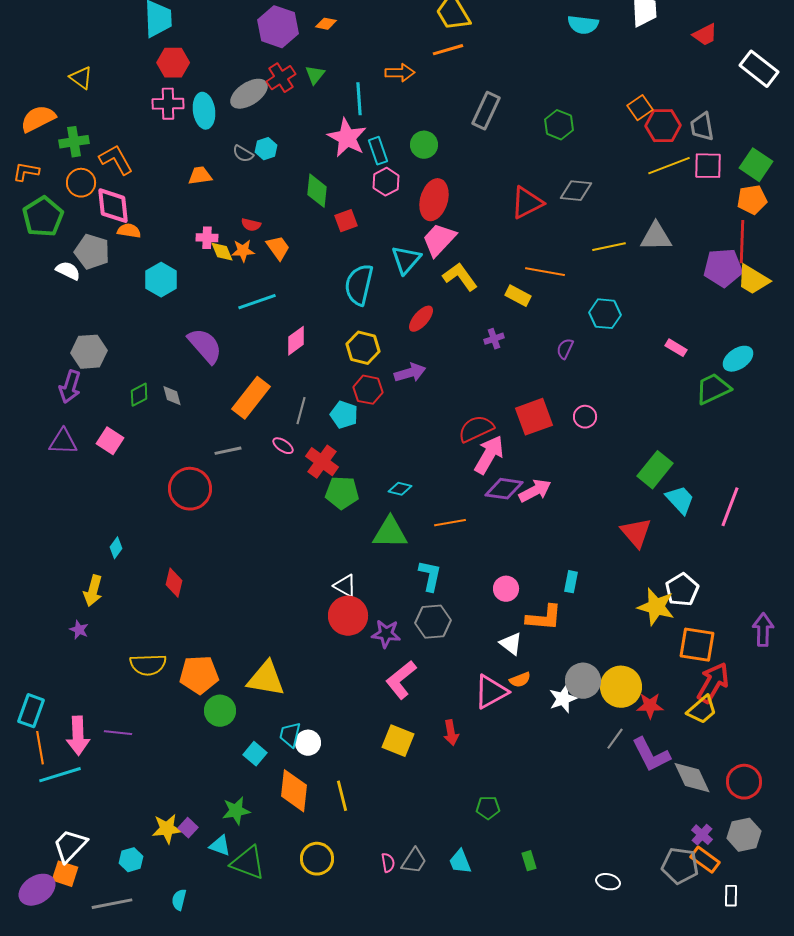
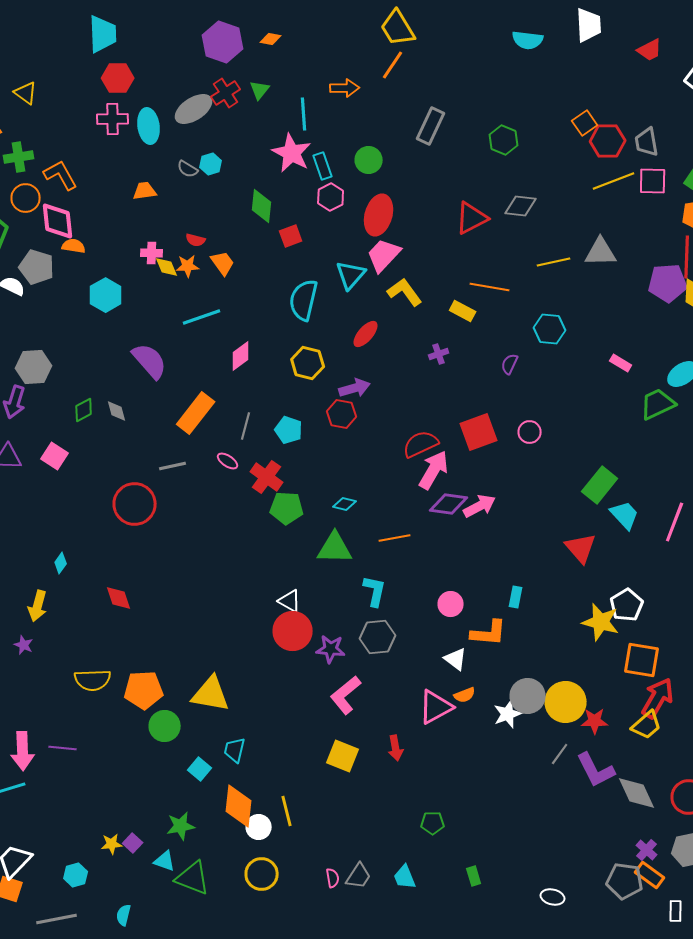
orange line: (448, 50) -> (393, 65), turned -40
red hexagon: (368, 390) -> (342, 414), moved
red diamond: (174, 583) -> (119, 598), turned -32
white circle: (308, 743) -> (259, 827), moved
yellow star: (167, 829) -> (112, 844), size x0.7

